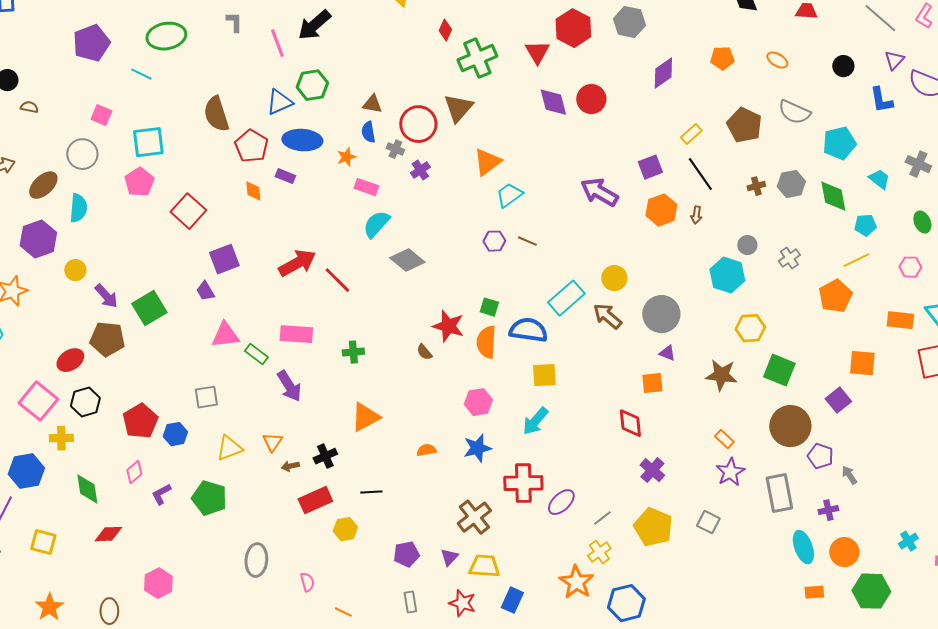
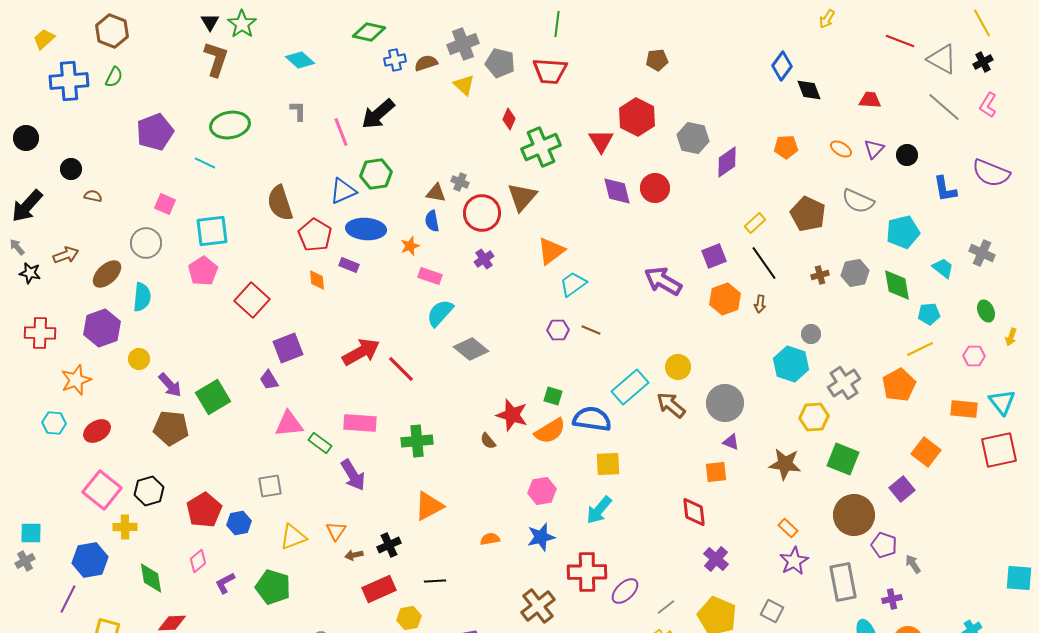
gray hexagon: (629, 22) -> (693, 138), moved
purple triangle: (894, 60) -> (874, 149), moved
gray cross: (395, 149) -> (460, 182), moved
gray cross: (789, 258) -> (844, 383), moved, size x1.5
orange semicircle: (486, 342) -> (550, 431), turned -124
green cross: (353, 352) -> (417, 441), size x1.4
red ellipse: (70, 360) -> (97, 431), moved
orange square: (862, 363) -> (926, 452), turned 32

